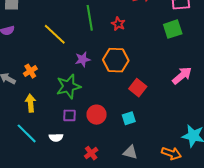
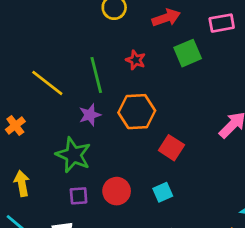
green line: (90, 18) -> (96, 75), moved
green square: (173, 29) -> (188, 53), moved
orange cross: (30, 71) -> (15, 126), moved
green star: (68, 86) -> (73, 155), turned -30

